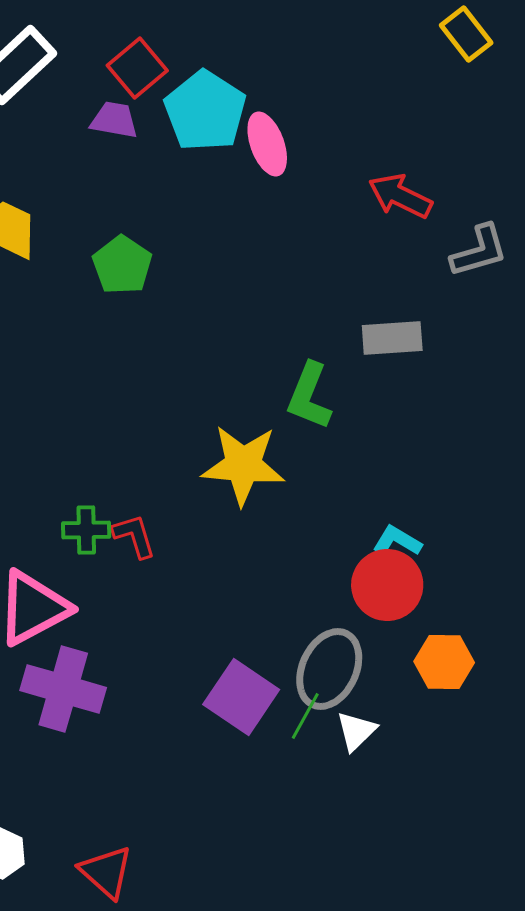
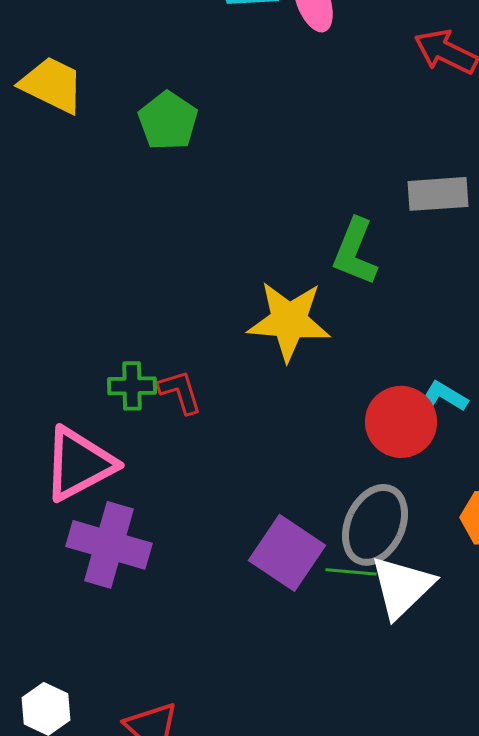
red circle: (387, 585) -> (401, 422), moved
green line: (305, 716) -> (351, 572), turned 66
white triangle: (356, 731) -> (402, 587), size x1.6

